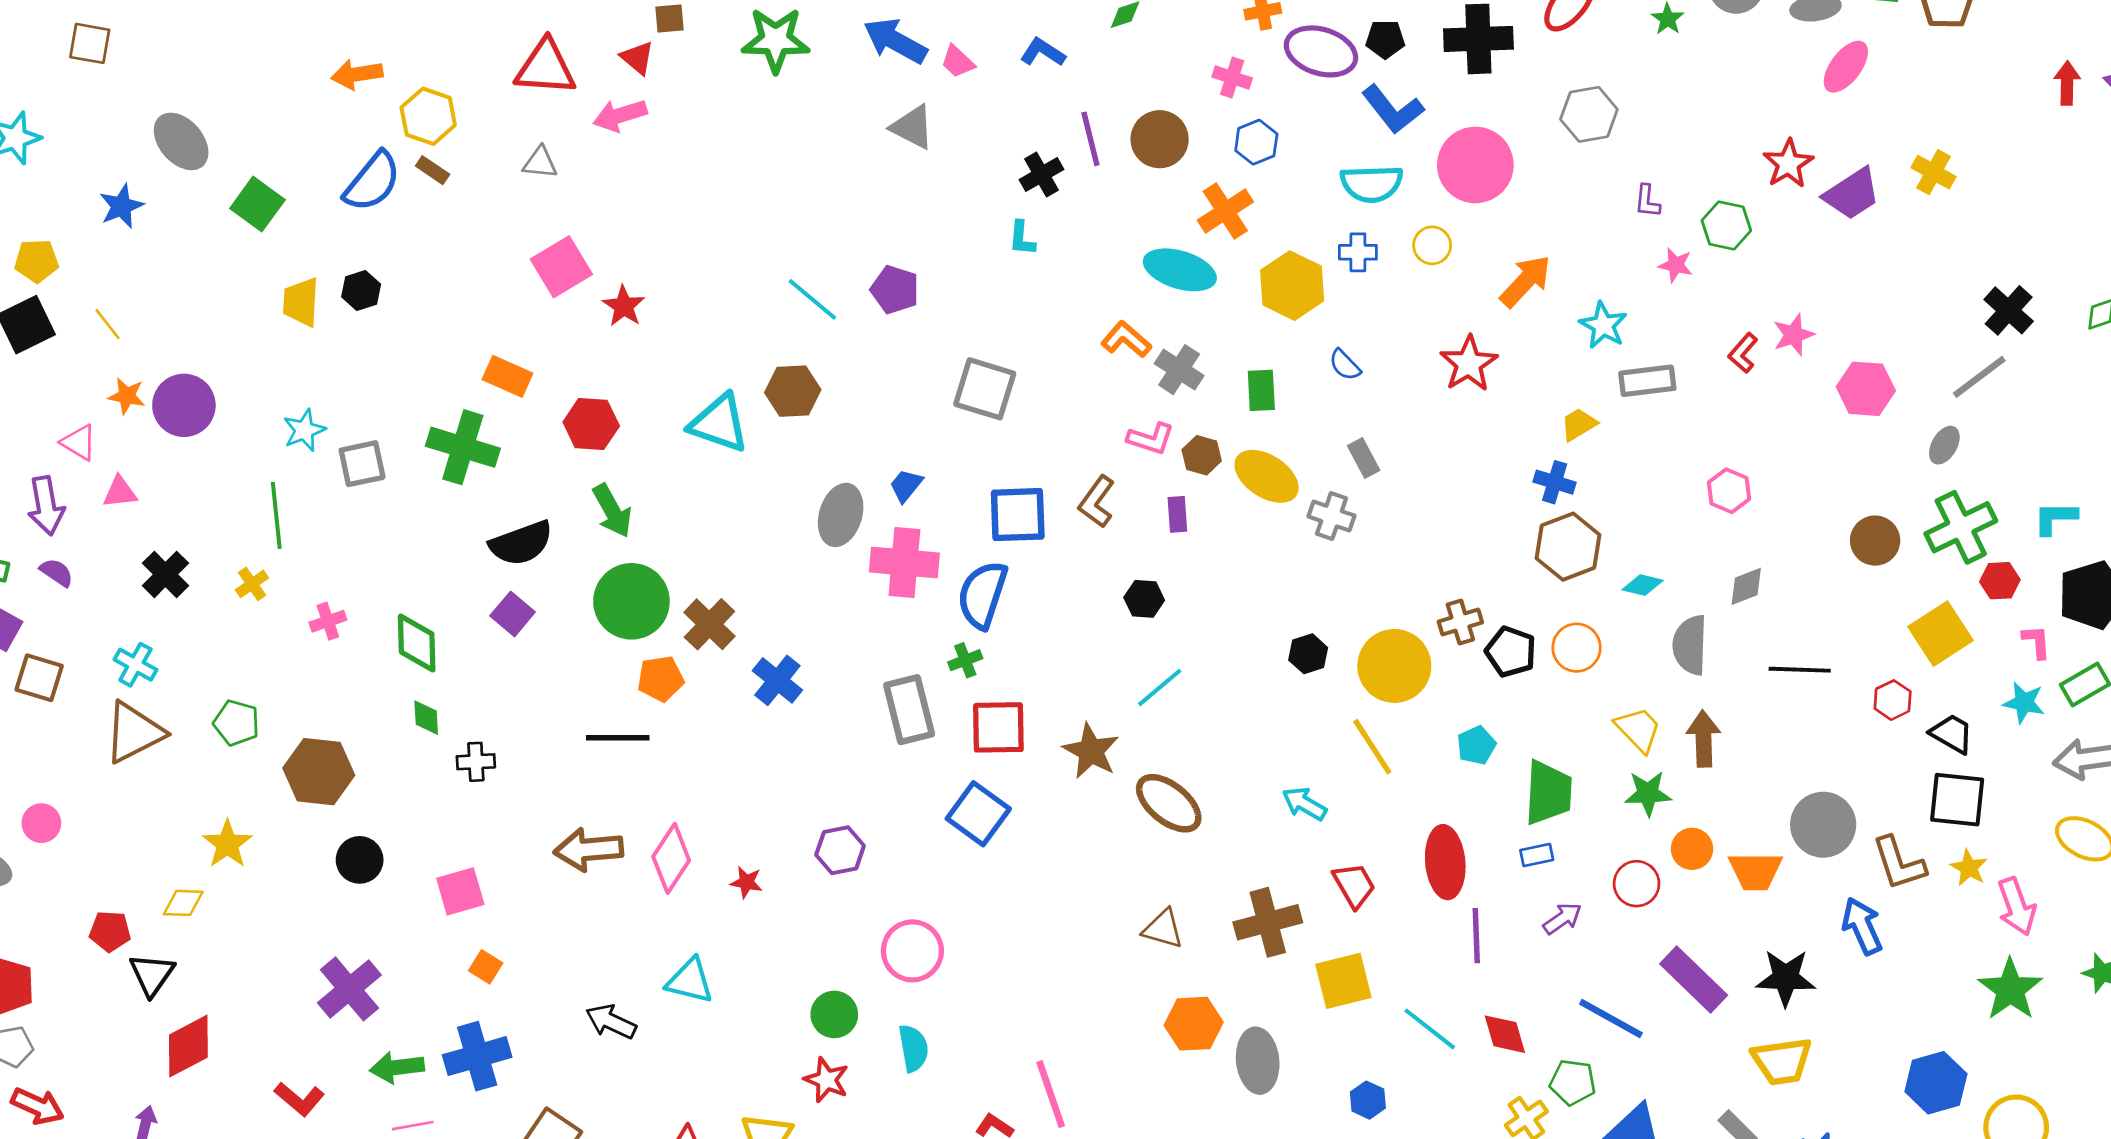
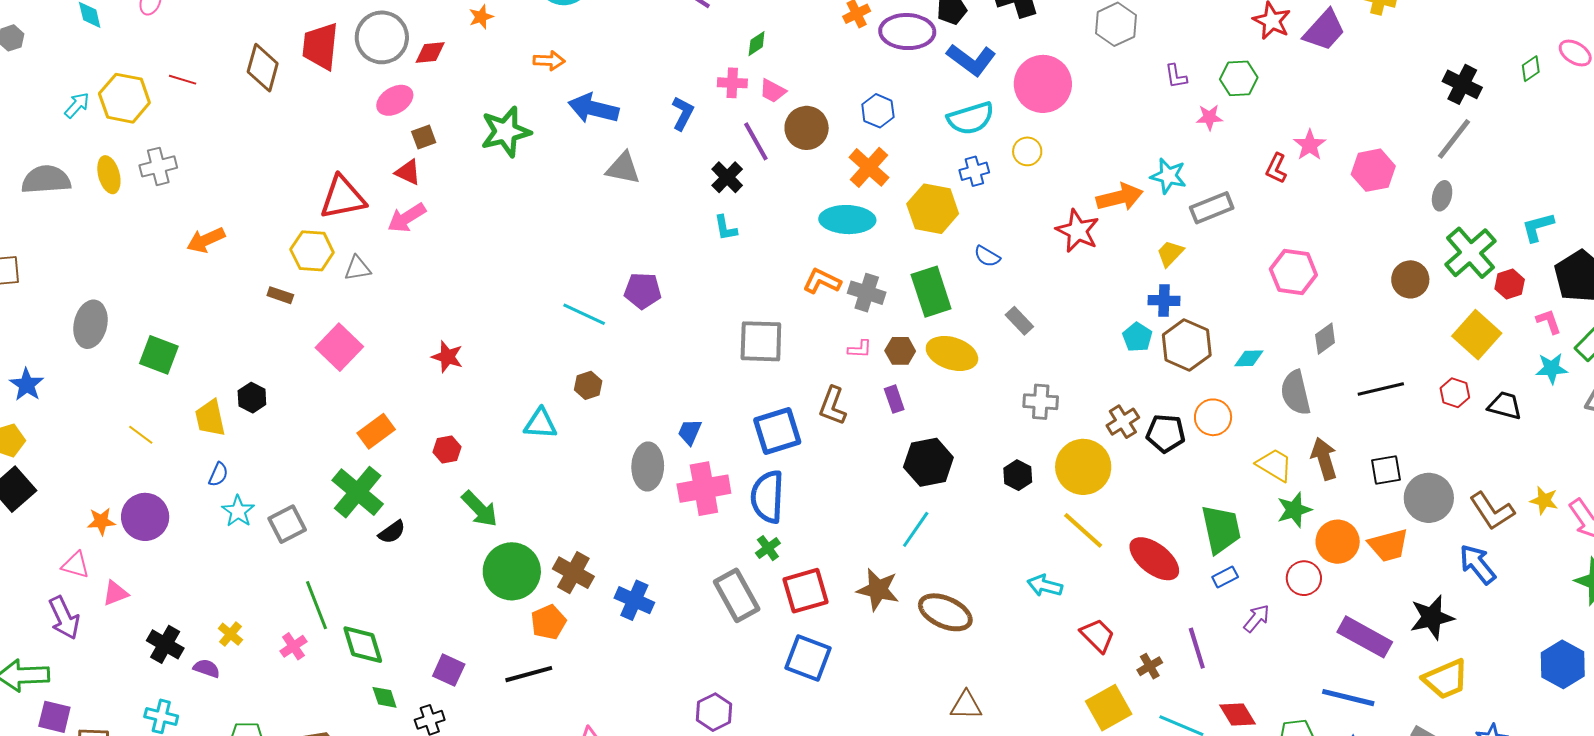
blue L-shape: (1043, 52) -> (683, 113), moved, turned 100
pink trapezoid: (958, 62) -> (773, 91), moved
pink cross: (1232, 78) -> (732, 83), moved
yellow hexagon: (428, 116) -> (312, 251), moved
gray ellipse: (181, 141) -> (90, 324), turned 69
blue semicircle: (372, 182) -> (218, 474), moved, size x0.5
blue star: (121, 206) -> (27, 385), moved
pink square: (561, 267) -> (339, 347), moved
orange arrow: (1526, 281) -> (1120, 197), moved, turned 48
yellow line: (108, 324) -> (141, 435), moved
orange rectangle: (507, 376) -> (376, 431), turned -45
gray square: (985, 389) -> (761, 341), moved
green rectangle: (1261, 390) -> (931, 292), size x1.5
brown hexagon: (793, 391) -> (588, 385), size x0.7
cyan triangle: (719, 423) -> (540, 424), size x0.7
red hexagon: (591, 424) -> (447, 450), size x0.7
pink L-shape: (1151, 439) -> (860, 349), size x0.7
green cross: (463, 447) -> (358, 492), turned 38
pink hexagon: (1729, 491) -> (1293, 272), size x1.4
green line: (276, 515) -> (316, 605), moved
gray cross: (1332, 516) -> (1041, 402), moved
black semicircle: (521, 543) -> (392, 532), moved, size x0.6
purple semicircle: (57, 572) -> (207, 668), moved
black hexagon: (1144, 599) -> (928, 462), moved, size x1.6
purple square: (513, 614) -> (449, 670), moved
cyan pentagon: (1476, 745) -> (1137, 337), moved
black square: (1957, 800) -> (1386, 470), moved, size x0.7
orange circle: (1692, 849) -> (1338, 542), size x1.4
red ellipse: (1445, 862) -> (1154, 559), moved, turned -32
brown cross: (1268, 922) -> (1150, 666), moved, size x0.5
blue line: (1611, 1018) -> (1348, 698), moved

